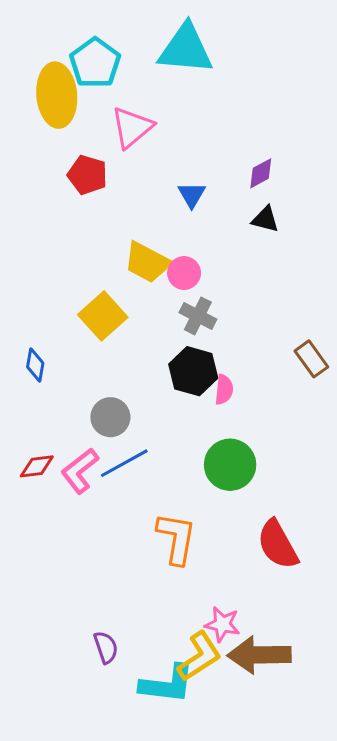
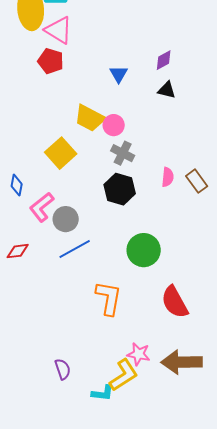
pink triangle: (132, 127) -> (59, 30), moved, turned -48
pink semicircle: (224, 390) -> (168, 177), moved
pink L-shape: (80, 471) -> (42, 207), moved
brown arrow: (259, 655) -> (182, 362), moved
cyan L-shape: (167, 684) -> (103, 393), size x0.6

